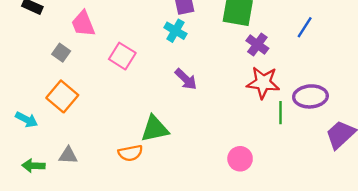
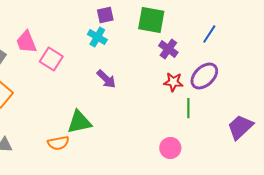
pink trapezoid: (83, 24) -> (26, 42), moved
red star: (263, 83) -> (173, 82), size x0.7
purple ellipse: (310, 96) -> (204, 76), moved, turned -40
pink circle: (240, 159) -> (170, 148), moved

